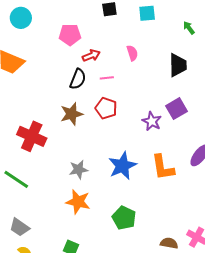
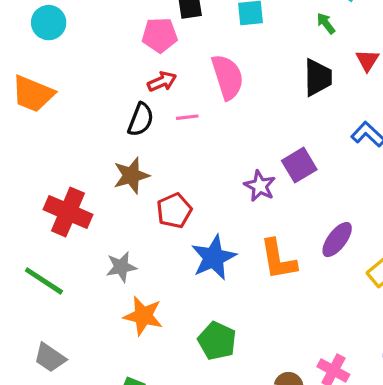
green arrow: (189, 28) -> (326, 23), moved
pink pentagon: (70, 35) -> (160, 35), moved
pink semicircle: (132, 53) -> (228, 77), size x1.8
black trapezoid: (178, 65) -> (318, 77), moved
red pentagon: (106, 108) -> (174, 211), moved, turned 30
gray star: (79, 170) -> (121, 267), moved

